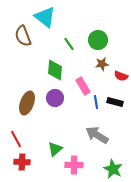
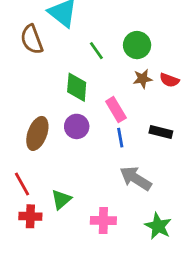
red semicircle: (121, 76) -> (169, 80), moved
blue line: (96, 102) -> (120, 138), moved
green triangle: (55, 149) -> (61, 199), moved

